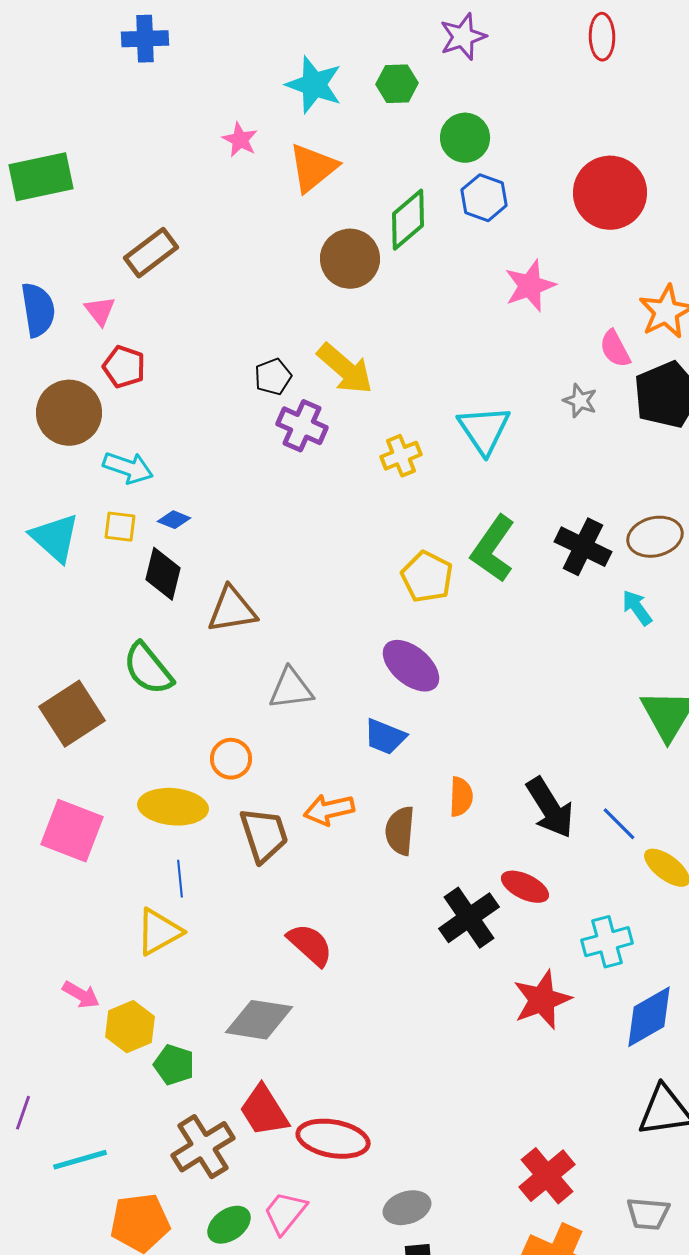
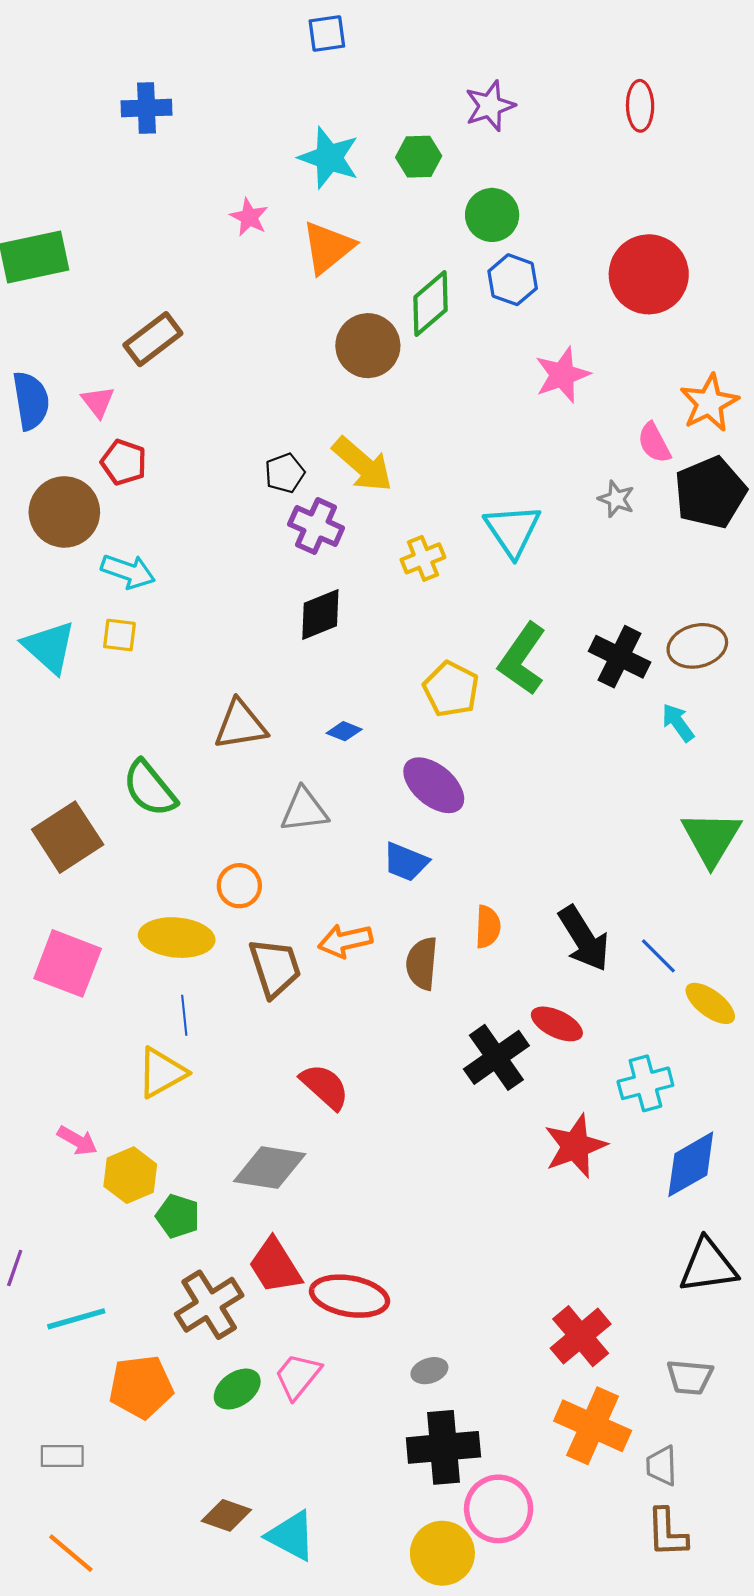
blue diamond: (174, 520) -> (344, 731), moved
black diamond: (163, 574) -> (320, 615), moved, turned 54
gray ellipse: (407, 1208) -> (429, 1371), size x0.7

